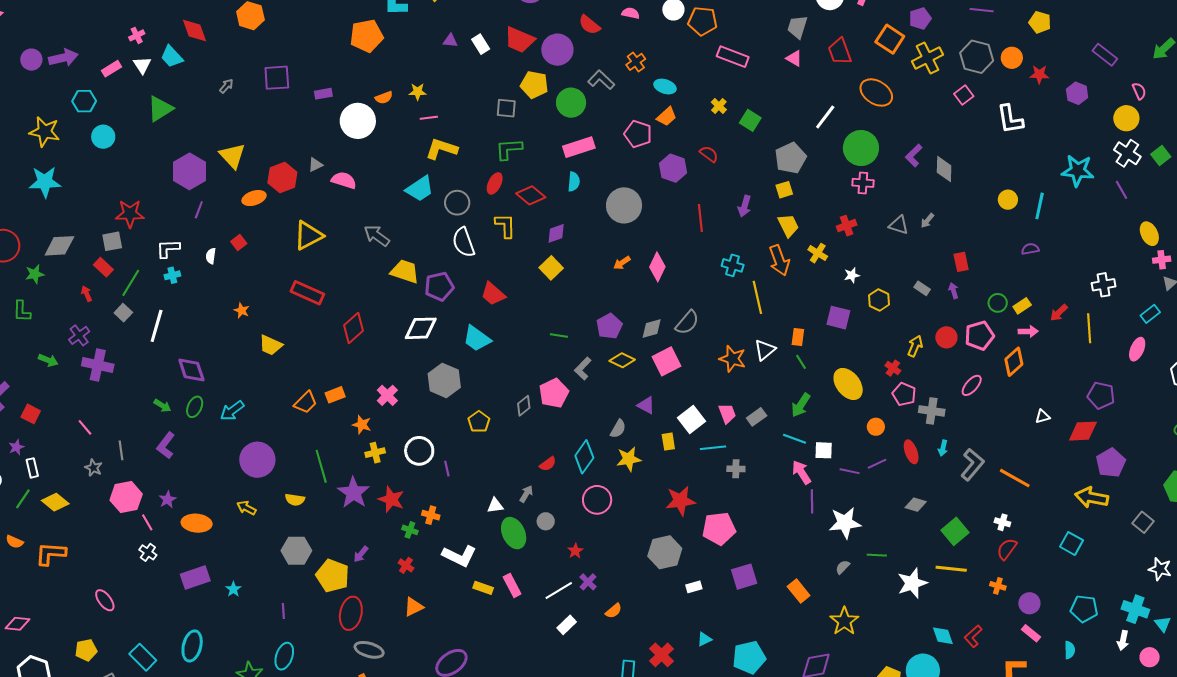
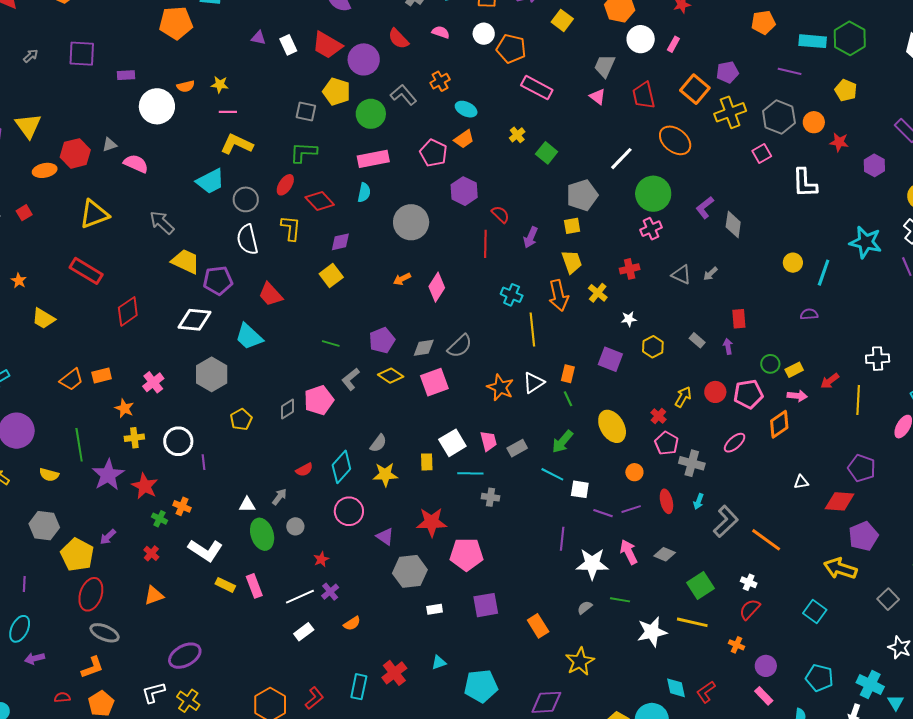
red semicircle: (709, 154) -> (500, 214), moved
pink cross: (863, 183) -> (651, 229), turned -35
purple triangle: (646, 405) -> (385, 537), moved
pink arrow: (801, 472) -> (629, 552), moved

